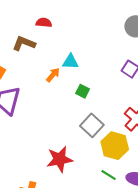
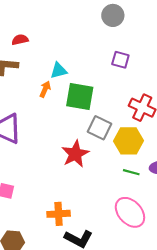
green square: (83, 91) -> (80, 96), size x2.0
red star: (60, 159) -> (75, 154), moved

